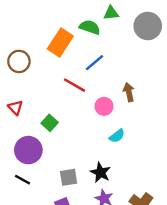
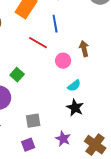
blue line: (95, 63) -> (55, 24), turned -60
black star: (100, 173) -> (75, 108), moved

